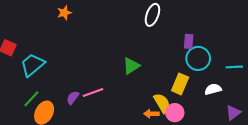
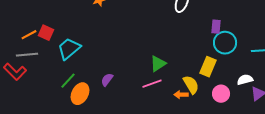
green triangle: (131, 66) -> (158, 64), moved
white semicircle: (213, 89) -> (245, 80), moved
pink line: (93, 92) -> (152, 84), moved
pink circle: (175, 113) -> (221, 94), moved

